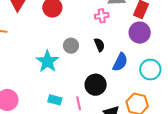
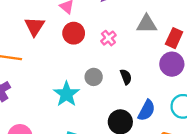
pink cross: (102, 16) -> (108, 38), moved, turned -32
blue semicircle: (120, 62) -> (147, 110), moved

